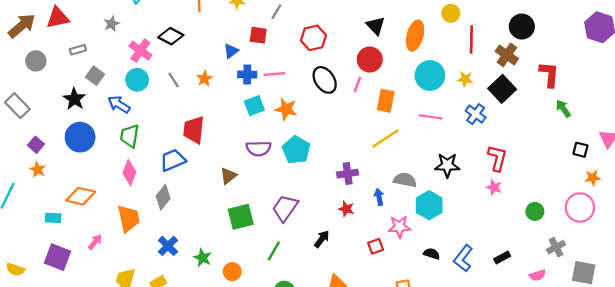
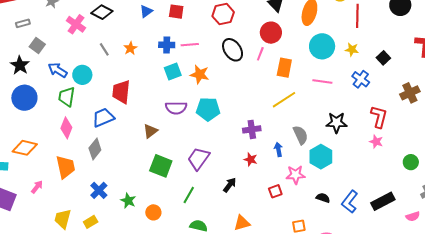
blue triangle: (231, 51) -> (146, 11), moved
brown cross: (507, 55) -> (410, 93), moved, turned 30
cyan circle: (137, 80) -> (82, 75), moved
black square: (502, 89) -> (383, 58), size x0.6
cyan pentagon: (296, 150) -> (208, 109), turned -30
gray semicircle: (405, 180) -> (300, 135), turned 54
green square: (241, 217) -> (161, 166), turned 35
black rectangle: (502, 257) -> (383, 201), size x1.6

